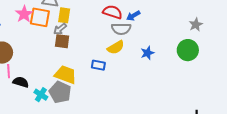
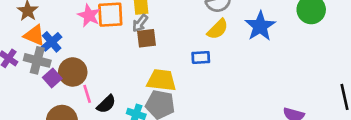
blue star: (147, 53) -> (260, 26), size x1.6
black semicircle: (21, 82) -> (106, 104), turned 133

